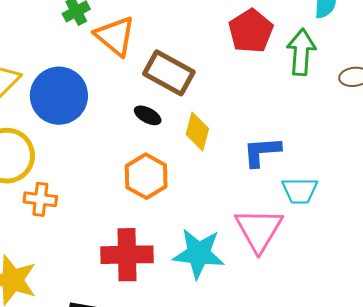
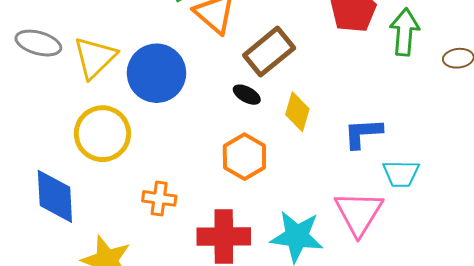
brown rectangle: (169, 73) -> (269, 52), turned -69
orange cross: (40, 199) -> (159, 198), moved

